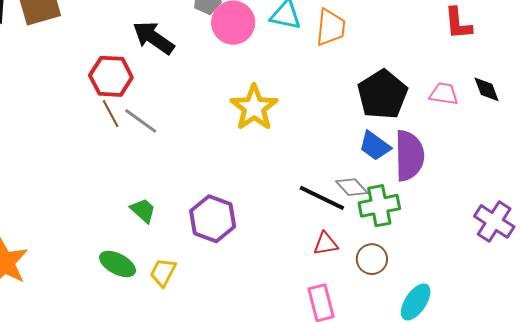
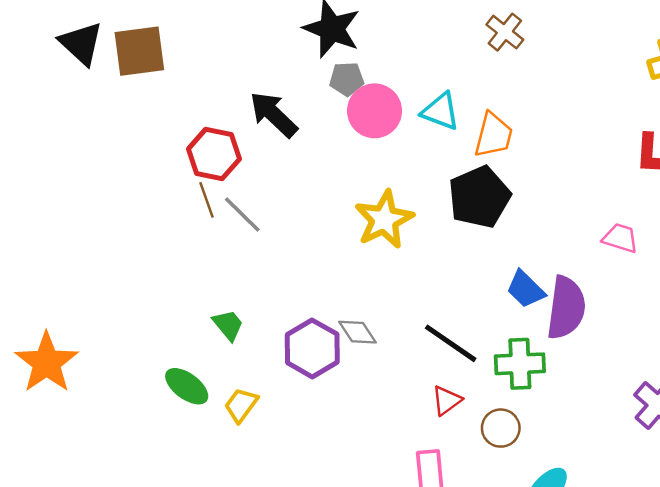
black pentagon: (382, 94) -> (479, 197), moved
gray diamond: (352, 187) -> (358, 332), moved
red triangle: (326, 244) -> (447, 400), turned -36

